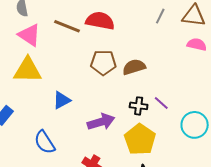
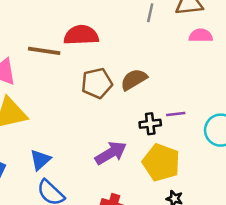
blue triangle: (62, 100) -> (40, 160), moved
purple line: (161, 103) -> (176, 114), turned -35

